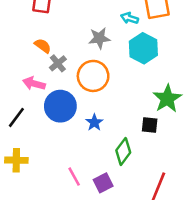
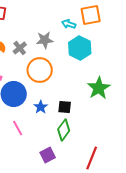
gray cross: (58, 63) -> (20, 48), moved
black square: (150, 125) -> (65, 107), moved
pink line: (74, 177) -> (18, 128), moved

